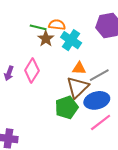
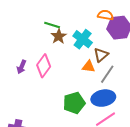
orange semicircle: (57, 25) -> (105, 15), moved
gray line: (99, 75) -> (107, 74), turned -30
brown triangle: (78, 87) -> (101, 55), moved, size x0.7

